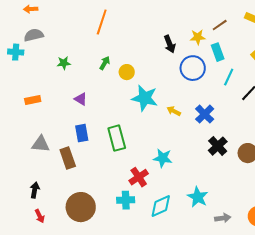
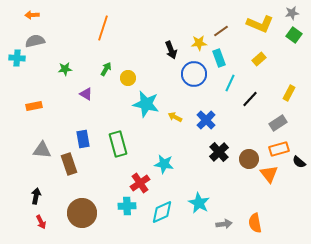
purple triangle: (81, 99) -> (86, 94), moved

